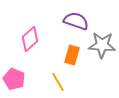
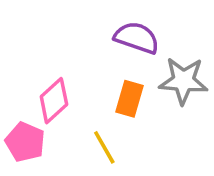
pink diamond: (30, 39) -> (54, 101), moved

